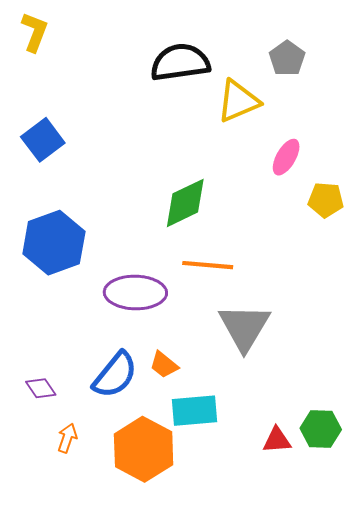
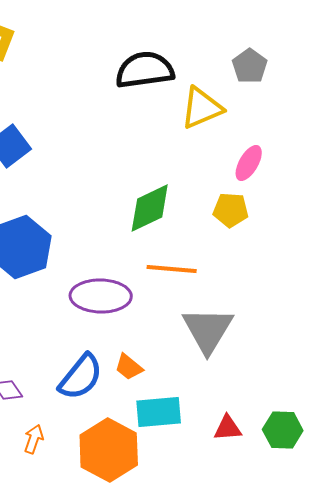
yellow pentagon: (326, 200) -> (231, 210), moved
red triangle: (277, 440) -> (228, 428), moved

